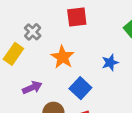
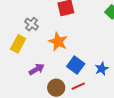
blue star: (110, 63) -> (102, 69), moved

